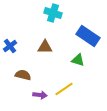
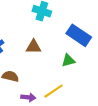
green triangle: (78, 60) -> (68, 61), turned -32

